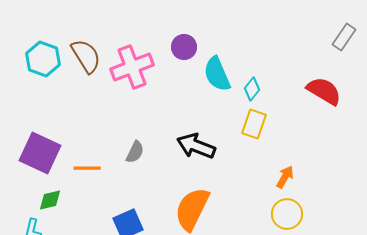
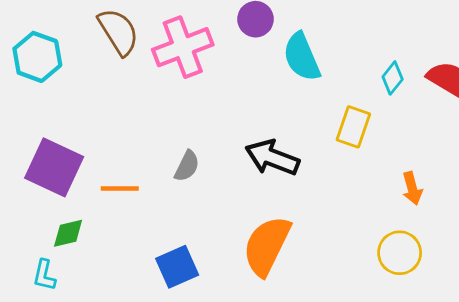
cyan hexagon: (43, 59) -> (37, 57), moved
cyan diamond: (252, 89) -> (393, 78), moved
orange arrow: (285, 177) -> (412, 188), moved, turned 135

